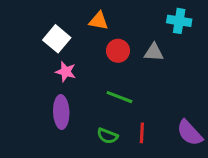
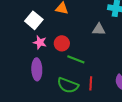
red circle: (118, 51) -> (62, 43), moved
green semicircle: (108, 136) -> (68, 85), size x1.5

